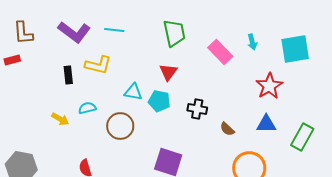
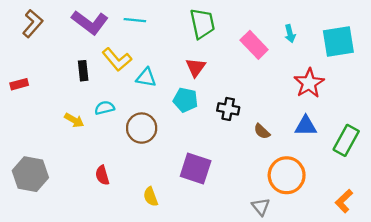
brown L-shape: (23, 33) -> (33, 24), turned -135
red rectangle: (12, 60) -> (19, 84), moved
yellow L-shape: (98, 65) -> (117, 59), turned 36
cyan triangle: (133, 92) -> (146, 77), moved

